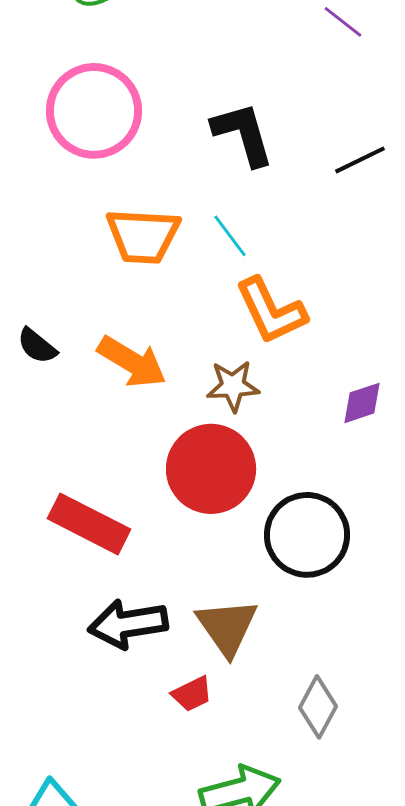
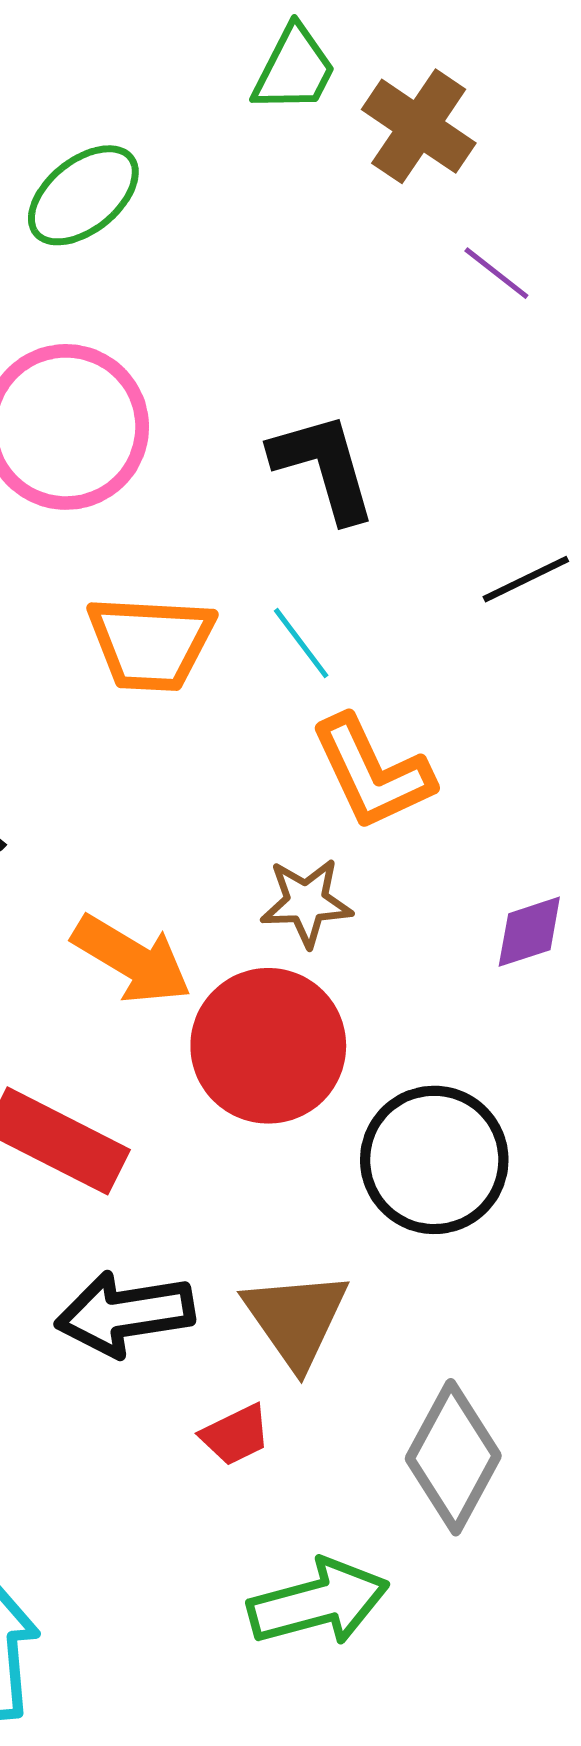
black line: (360, 160) -> (526, 579), moved
orange arrow: (132, 362) -> (132, 959), moved
gray diamond: (318, 707) -> (453, 1457), size x1.4

